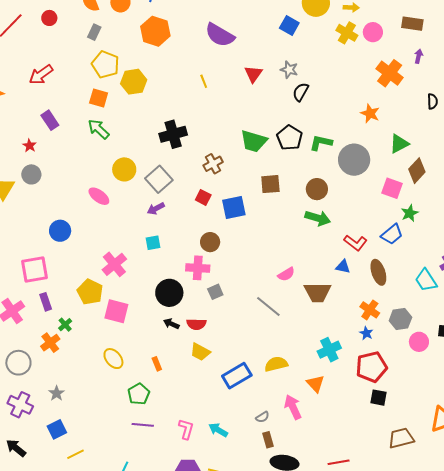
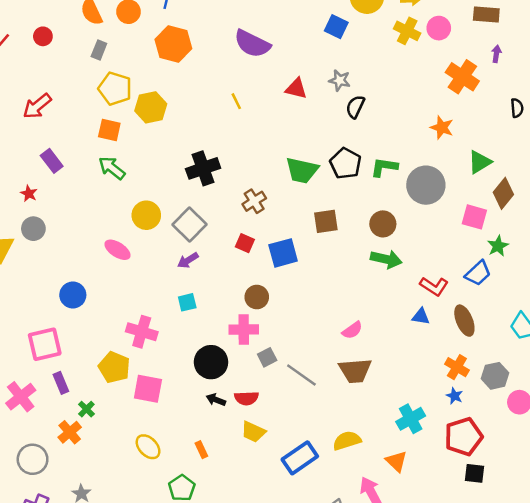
red triangle: (253, 74) -> (296, 88), turned -48
pink cross: (114, 264) -> (142, 332), turned -30
brown trapezoid: (318, 292) -> (355, 371), moved
gray line: (268, 306) -> (301, 375), moved

